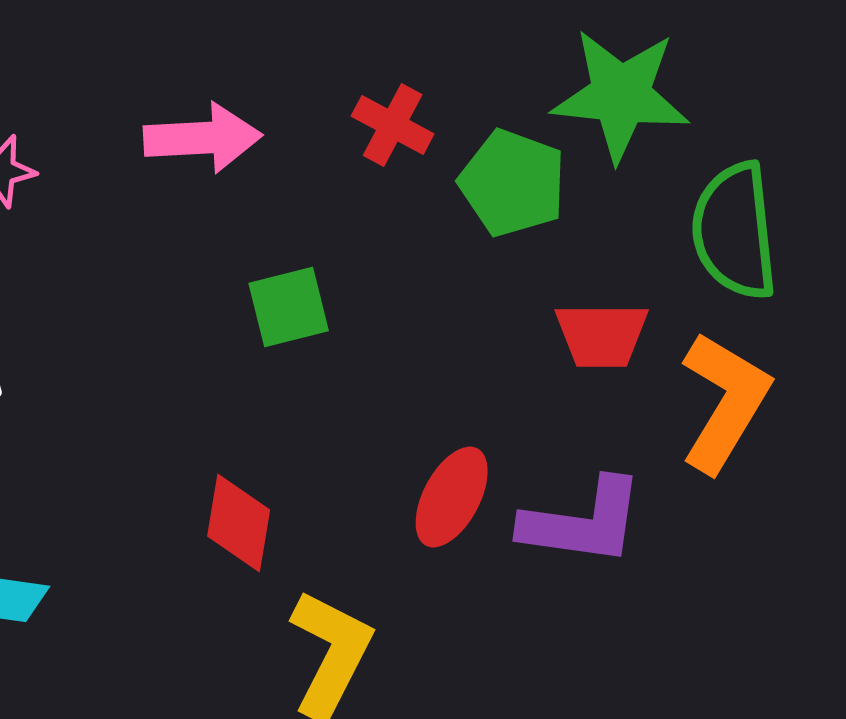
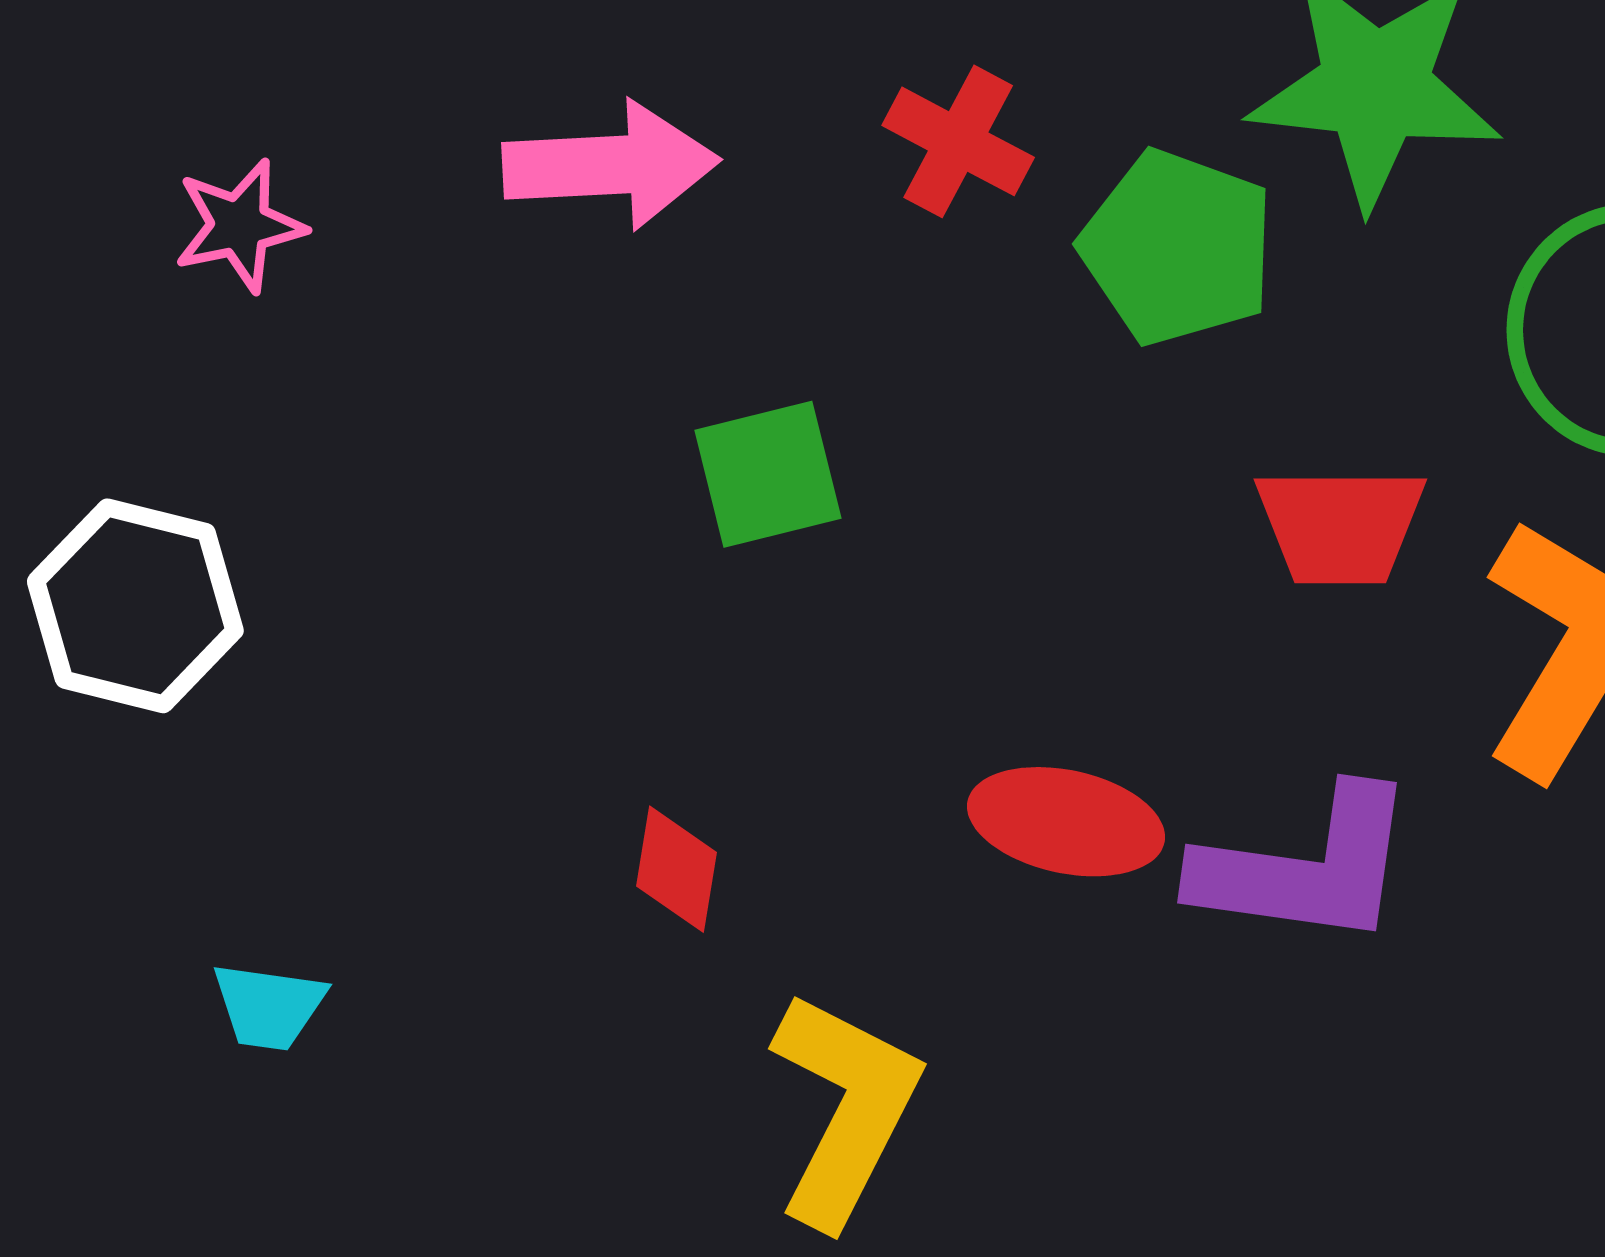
red ellipse: (452, 497) -> (1066, 822), turned 74
red diamond: (239, 523) -> (677, 869), size x0.7

